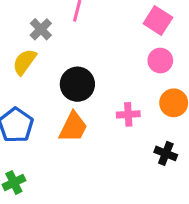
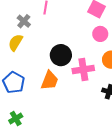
black circle: (77, 84) -> (61, 55), moved
pink cross: (128, 114) -> (83, 69), size x1.5

